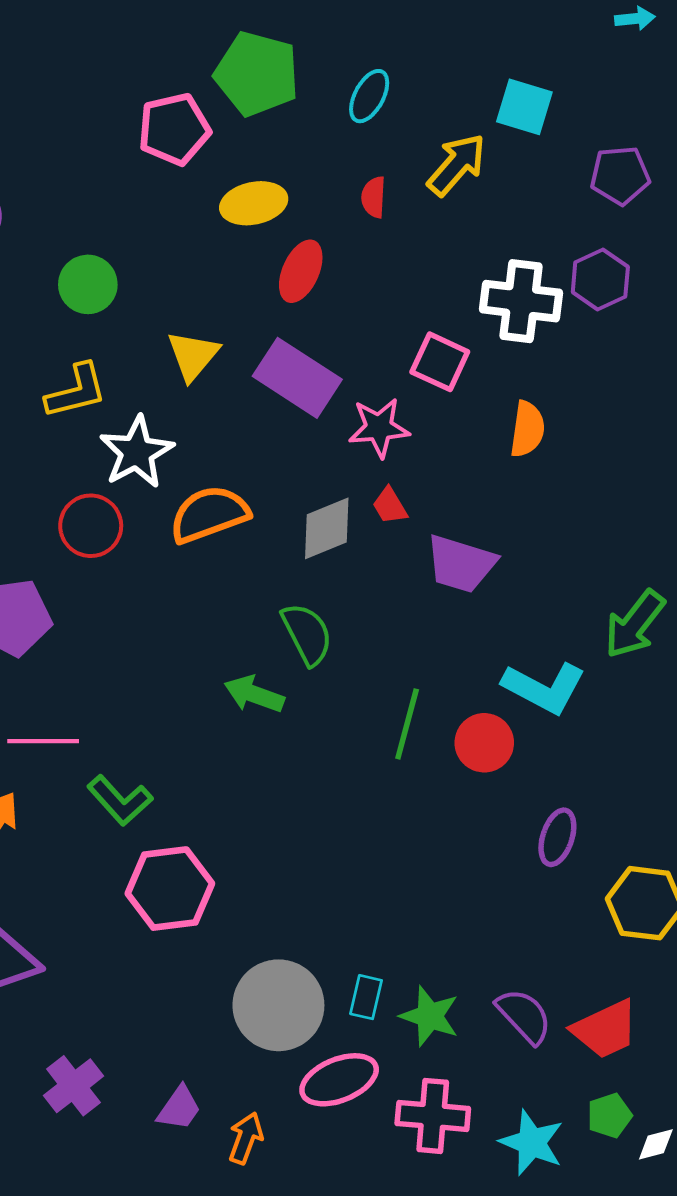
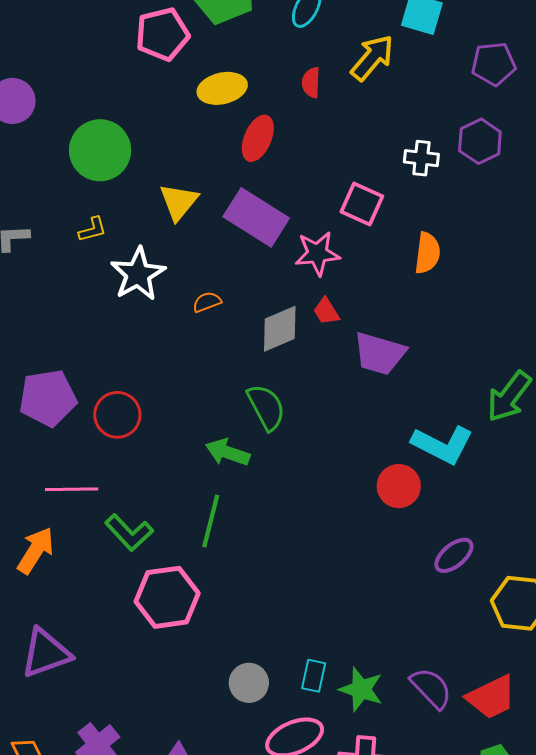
green circle: (88, 284) -> (100, 150), size x1.4
white cross: (521, 301) -> (421, 158), size x0.6
yellow L-shape: (76, 391) -> (93, 230), size x0.6
orange semicircle: (209, 514) -> (207, 302), moved, size x0.5
red circle: (91, 526) -> (117, 415), moved
green line: (407, 724) -> (211, 521), moved
purple ellipse: (557, 837) -> (454, 555), turned 33
gray circle: (278, 1005) -> (249, 683), size x0.6

